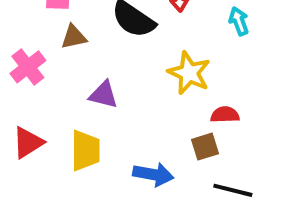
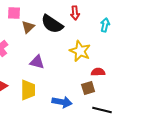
cyan arrow: (239, 21) -> (105, 25), turned 32
brown triangle: (74, 37) -> (28, 27), moved, turned -32

